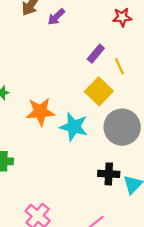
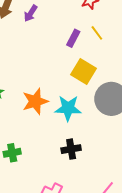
yellow line: (120, 66) -> (97, 33), moved
black cross: (109, 174) -> (71, 149), moved

